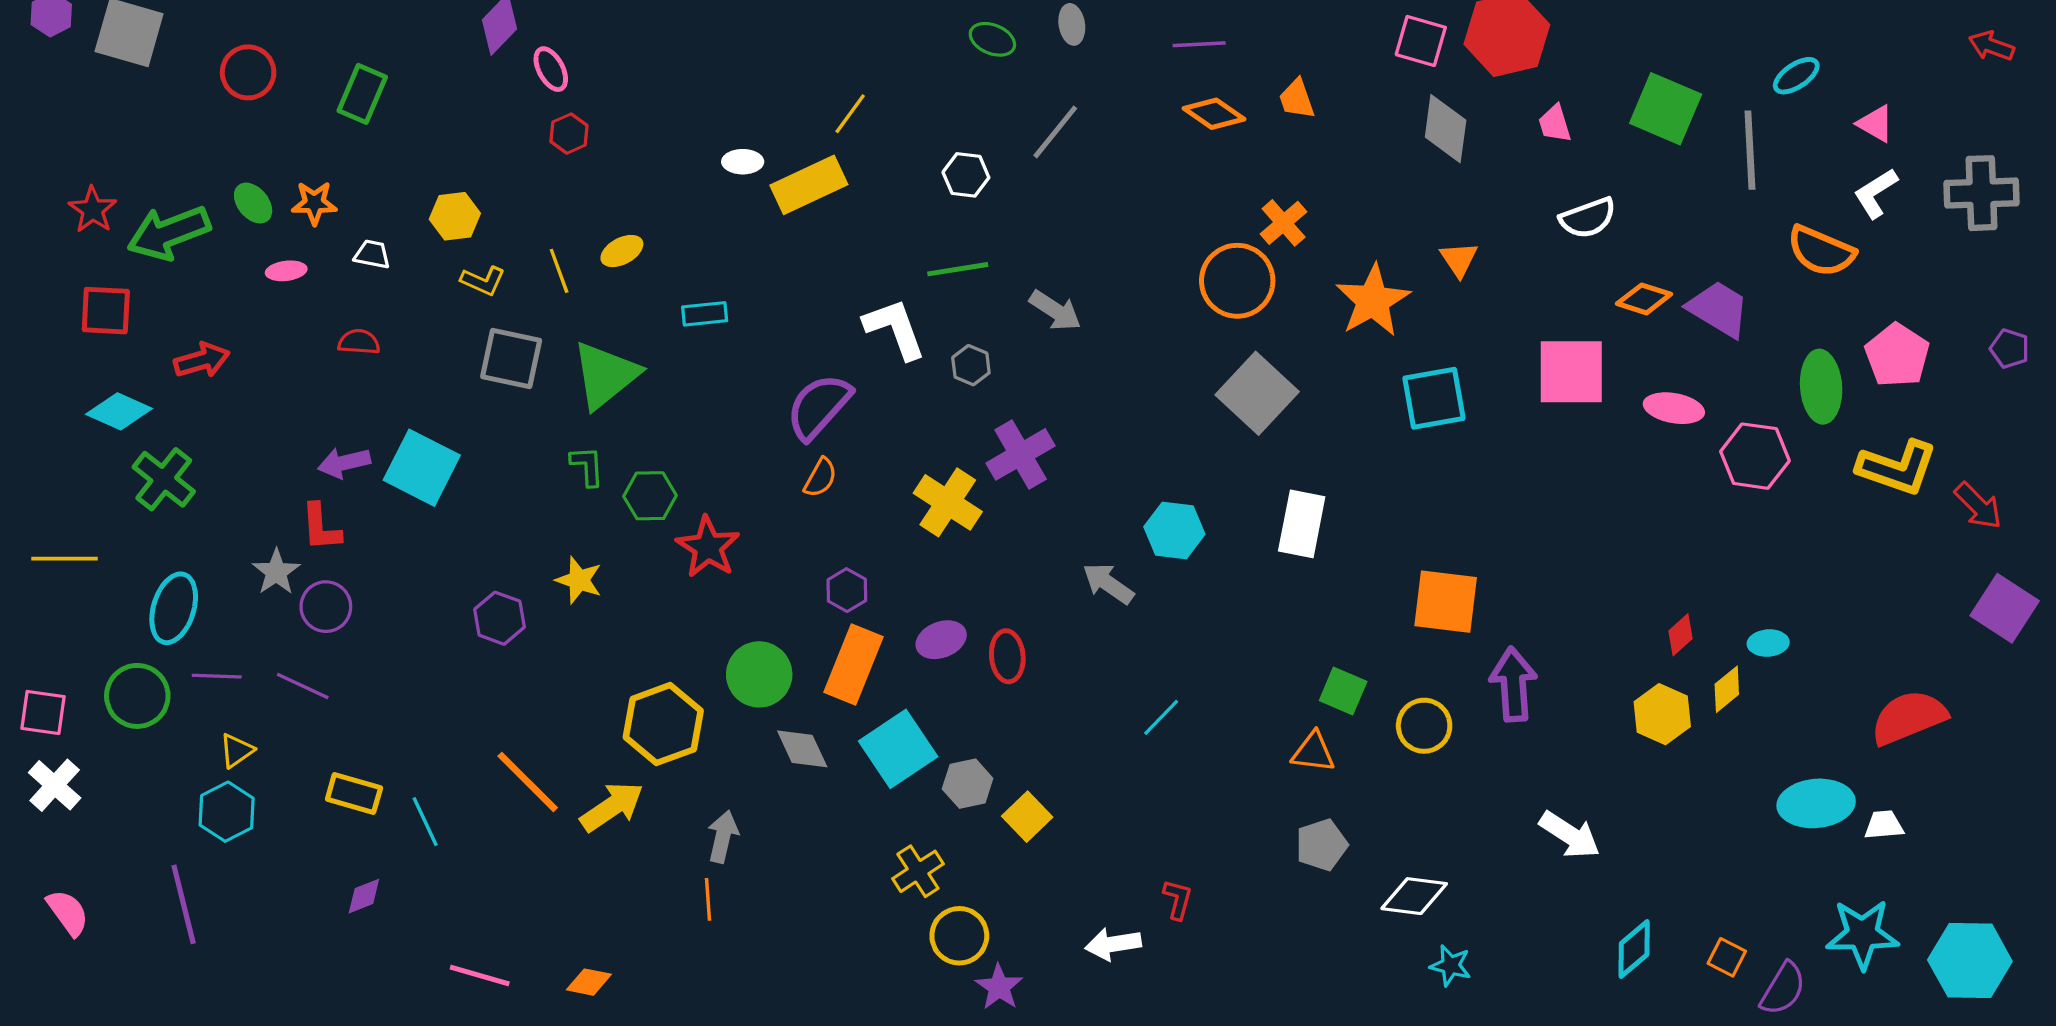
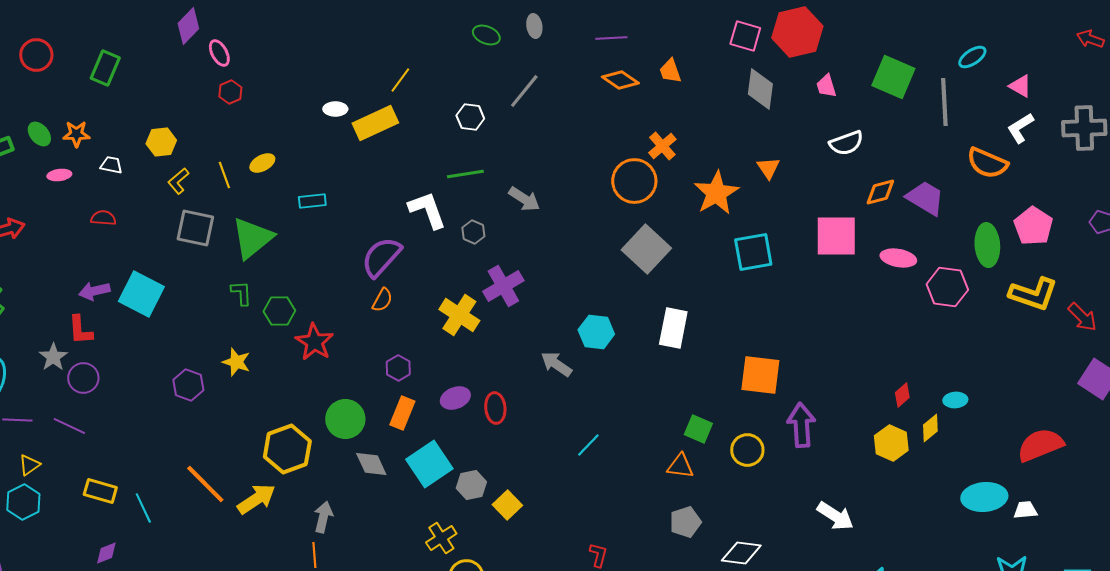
yellow L-shape: (483, 281) -> (178, 181), turned 116
orange diamond: (1644, 299) -> (880, 192), turned -32
orange rectangle: (853, 665) -> (402, 413), size x0.7

